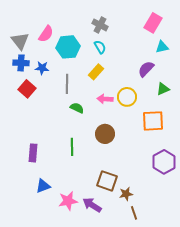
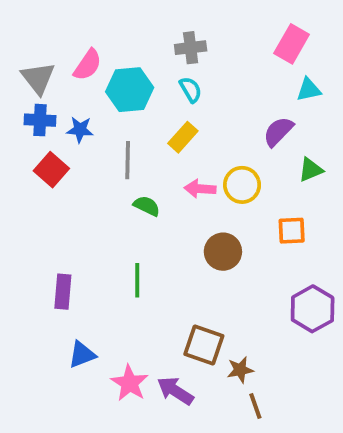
gray cross: (100, 25) -> (191, 48), turned -35
orange square: (153, 121) -> (292, 231), size x0.7
brown circle: (105, 134) -> (223, 252), moved
pink star: (68, 201) -> (130, 383), turned -30

